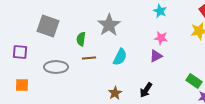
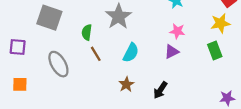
brown line: (89, 58) -> (96, 54), turned 64
gray ellipse: (56, 67) -> (58, 64), turned 60
green rectangle: (194, 81) -> (215, 50), moved, turned 35
brown star: (115, 93) -> (126, 84), moved

